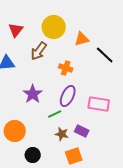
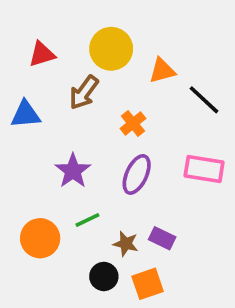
red triangle: (16, 30) -> (42, 54), turned 35
orange cross: (66, 68) -> (133, 123), turned 32
pink rectangle: (99, 104) -> (204, 169), moved
green line: (55, 114) -> (87, 220), moved
black circle: (33, 155) -> (104, 276), moved

